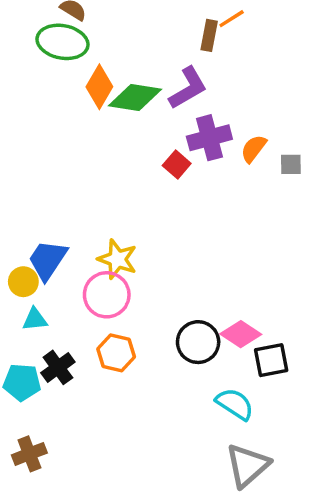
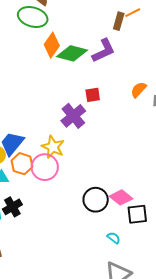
purple cross: (209, 138) -> (73, 116), moved, turned -30
red square: (177, 165) -> (93, 95), turned 35
orange hexagon: (116, 353) -> (22, 164), moved
cyan semicircle: (235, 404) -> (114, 238), size x0.6

